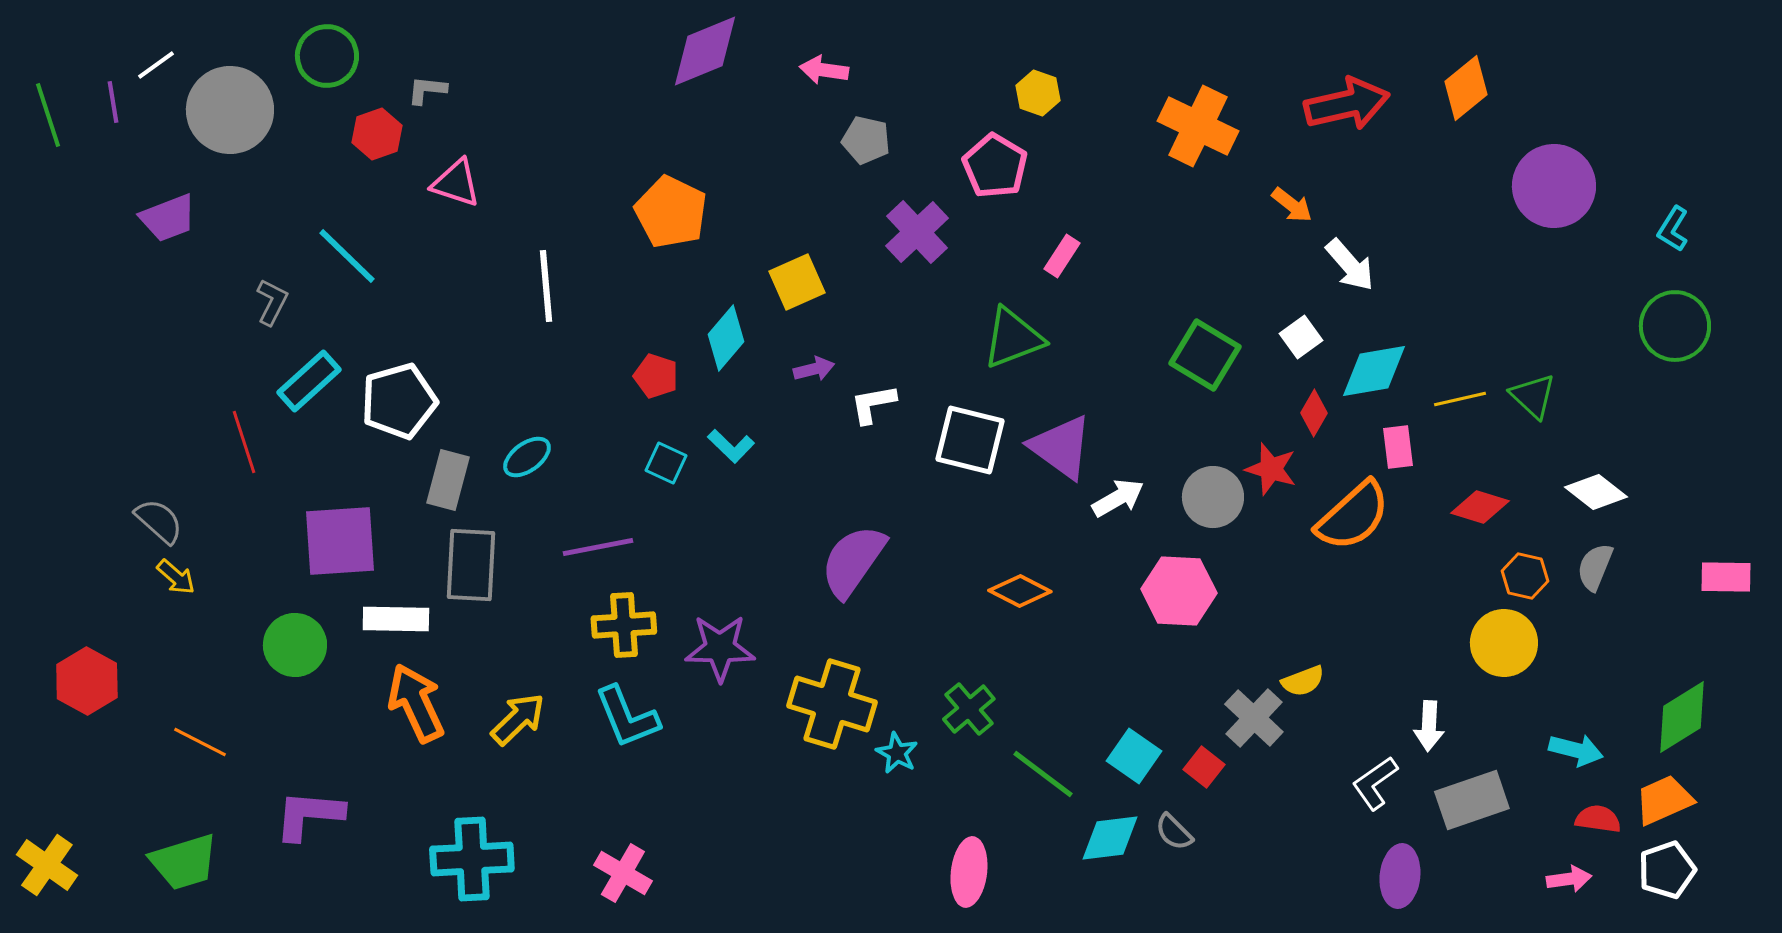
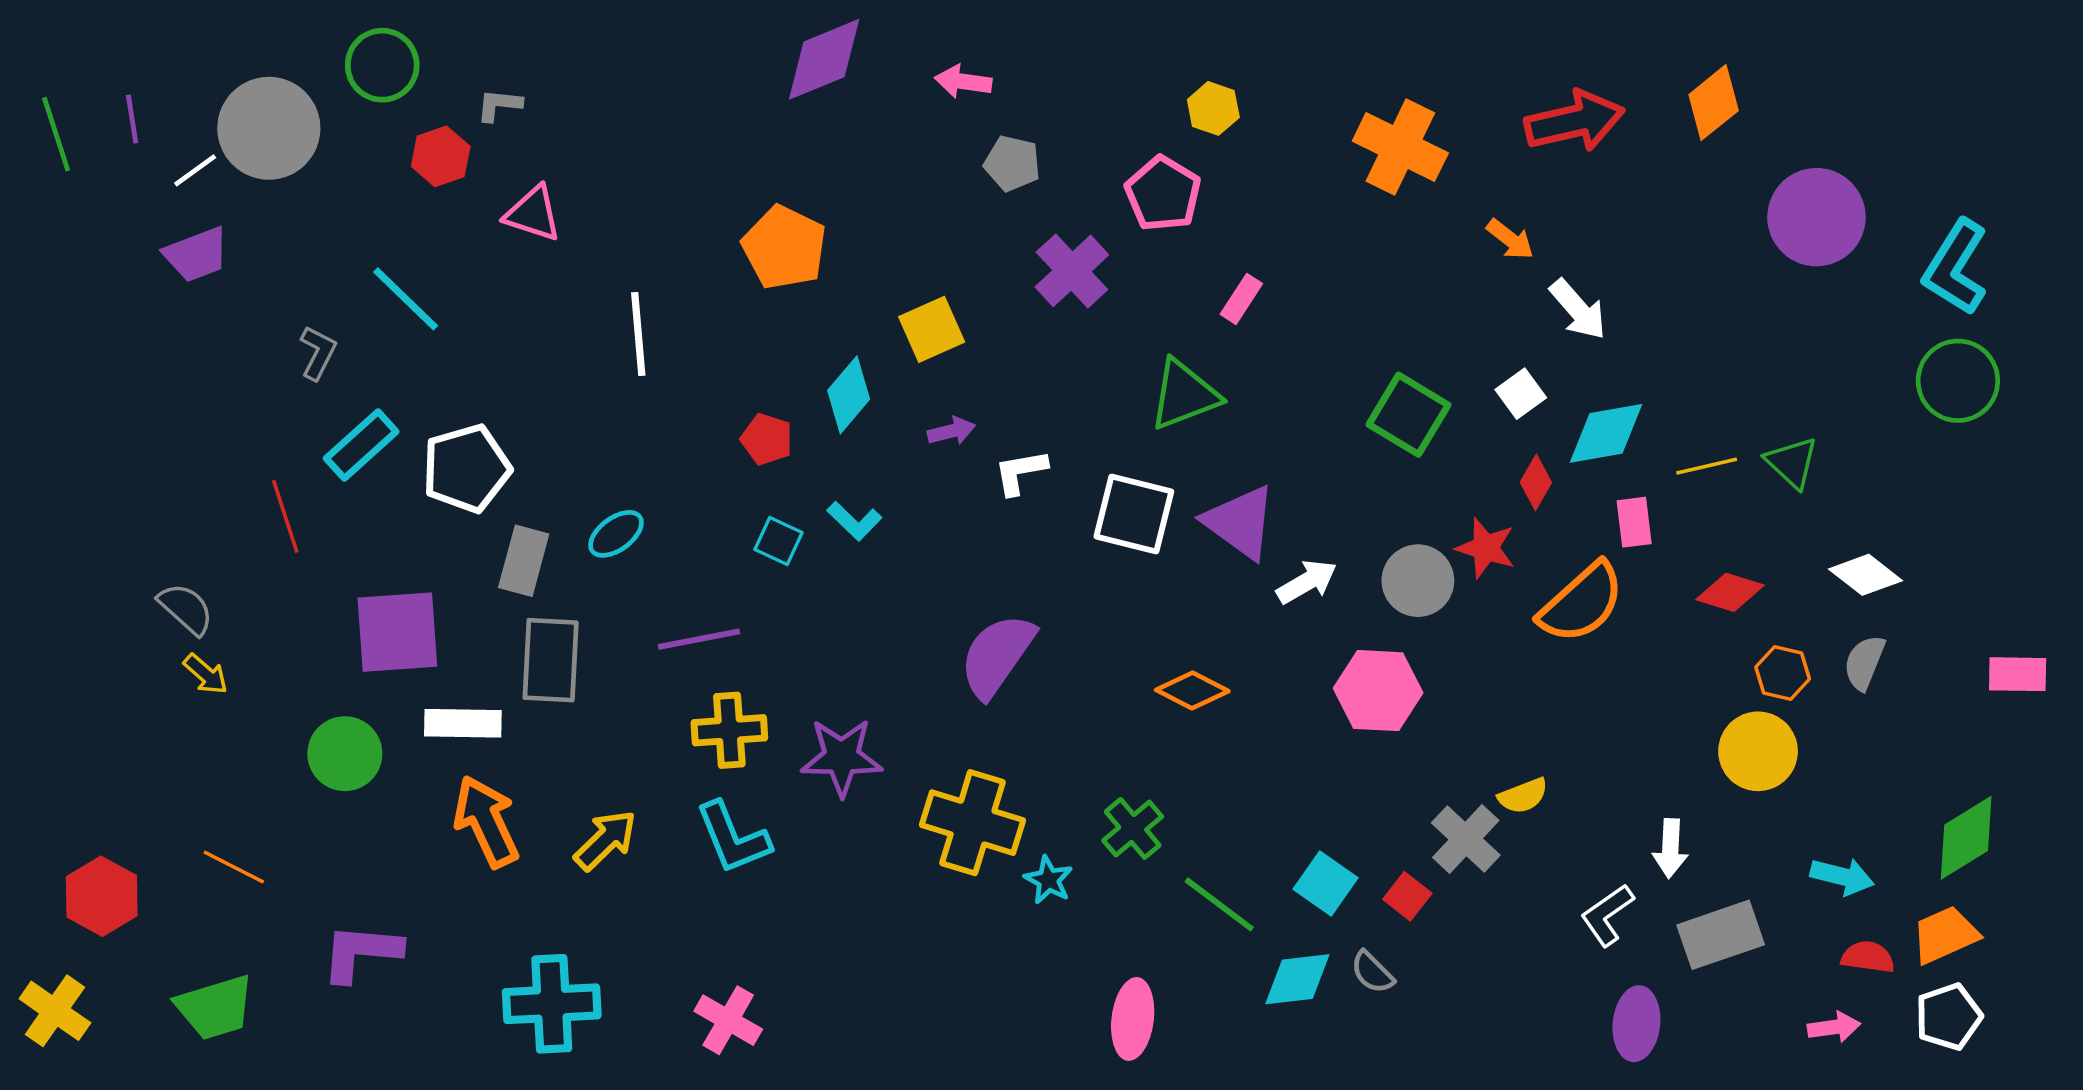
white line: (156, 65) -> (195, 170), moved
cyan L-shape: (1673, 229) -> (1956, 267), size x1.8
red hexagon: (87, 681) -> (102, 896), moved

